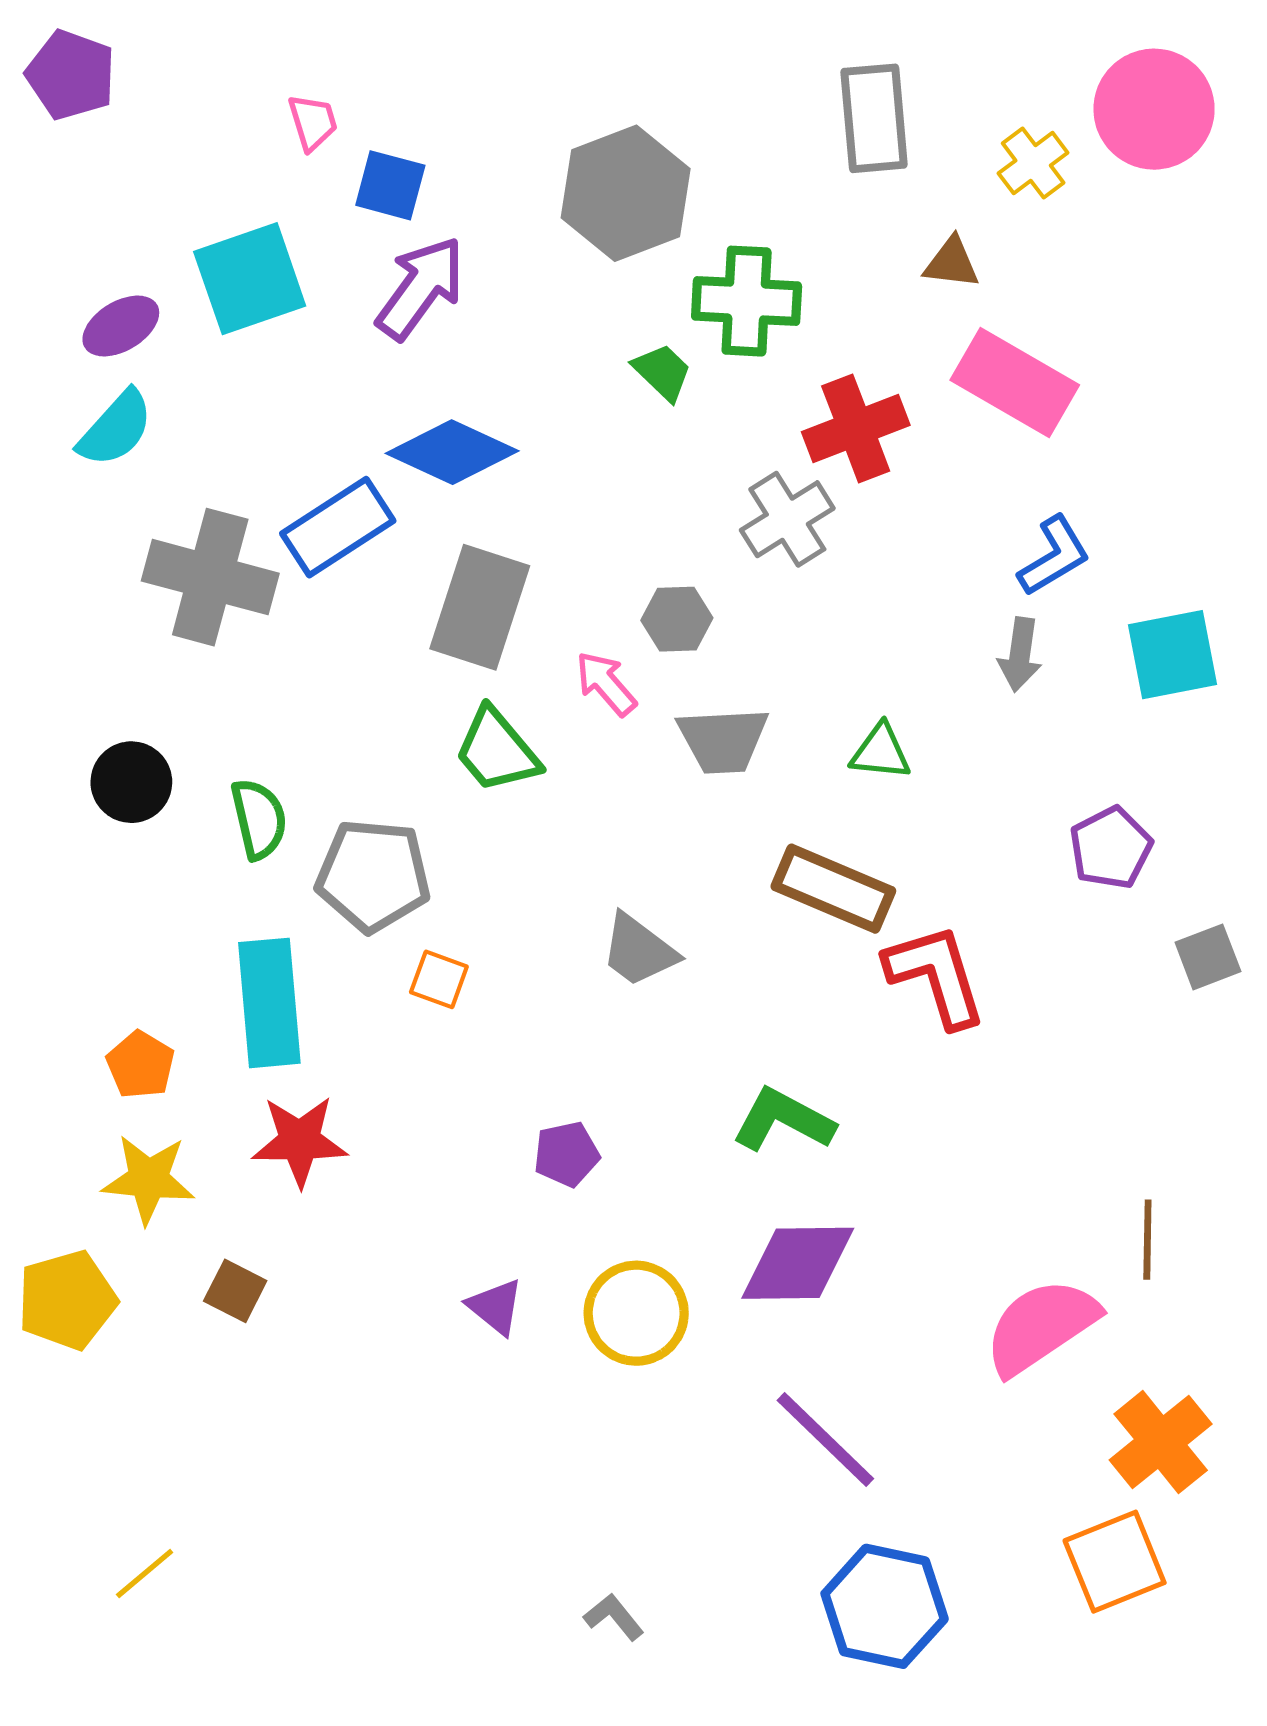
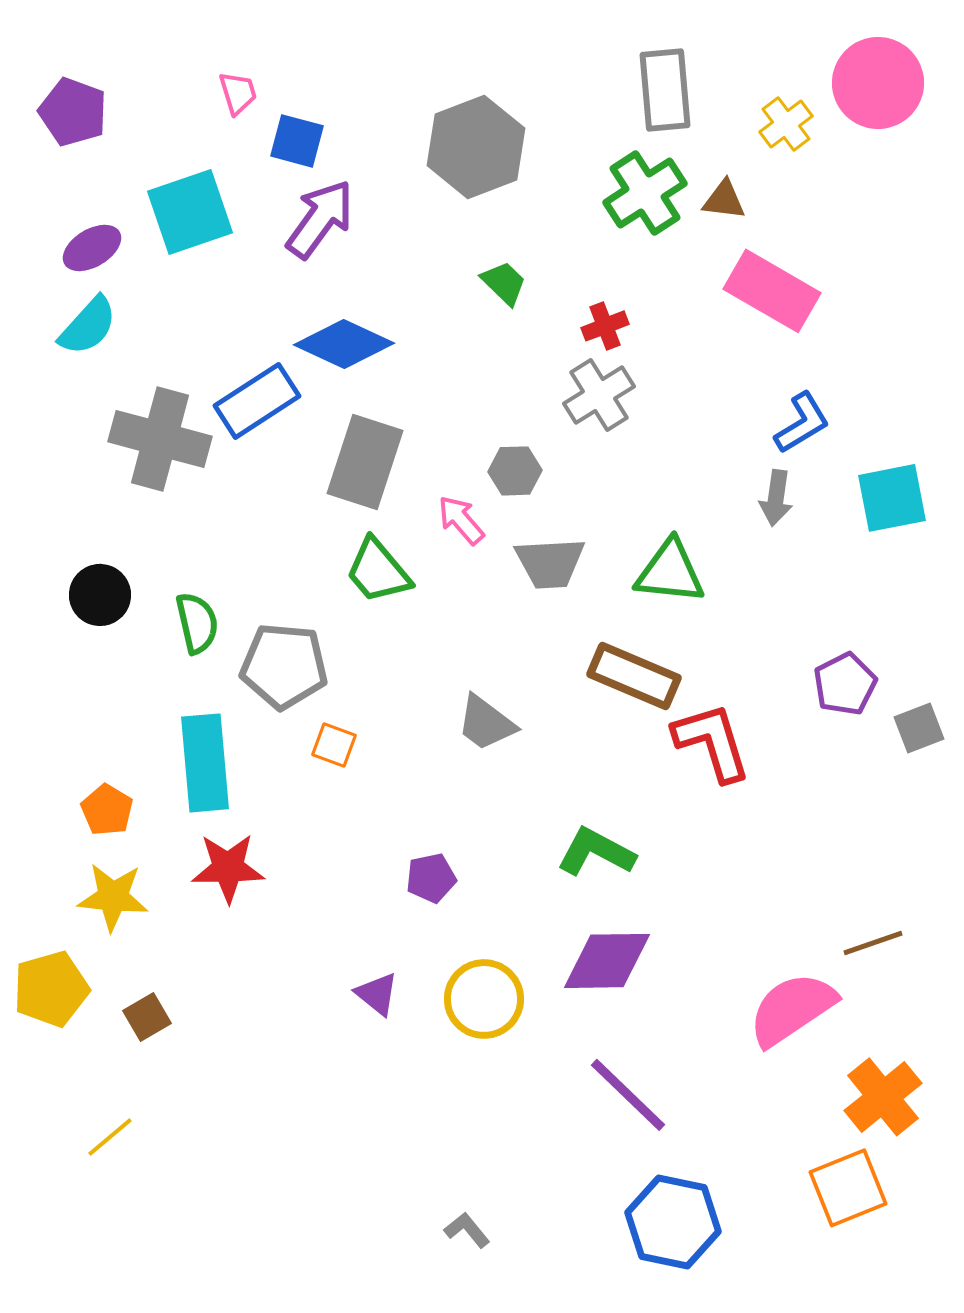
purple pentagon: (71, 75) -> (73, 112), moved
green cross: (747, 301) -> (645, 193), moved, turned -36
red cross: (856, 429) -> (605, 326), moved, size x0.6
green triangle: (881, 752) -> (670, 572), size x1.5
purple pentagon: (1111, 848) -> (845, 684), moved
brown line: (1147, 1240) -> (873, 943), turned 70
brown square: (235, 1291) -> (147, 1017), moved, turned 33
yellow line: (145, 1573) -> (110, 1137), moved

